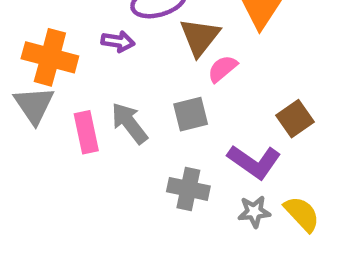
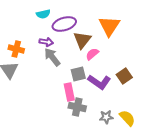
orange cross: (50, 57) -> (16, 49), size x0.7
gray arrow: (129, 123) -> (52, 57), moved
pink rectangle: (86, 132) -> (69, 92), moved
purple L-shape: (254, 162) -> (99, 82), moved

